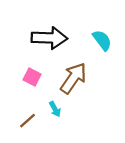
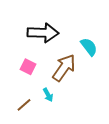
cyan semicircle: (102, 40) -> (89, 47), moved

